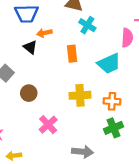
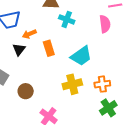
black triangle: (30, 47) -> (19, 49), turned 40
orange rectangle: (72, 54) -> (49, 48), moved
cyan trapezoid: (109, 64) -> (81, 56), moved

